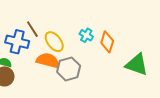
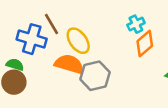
cyan cross: (86, 35) -> (136, 24), moved, turned 32
orange diamond: (107, 42) -> (145, 44), turned 30

